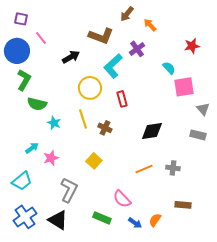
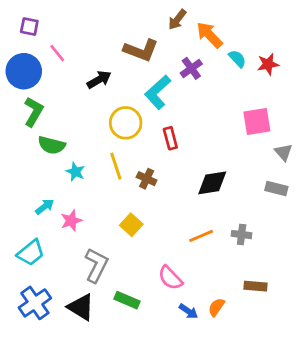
orange arrow: (150, 25) -> (209, 35), size x1.5
cyan semicircle: (169, 68) -> (237, 59), moved
green rectangle: (102, 218) -> (127, 300), moved

